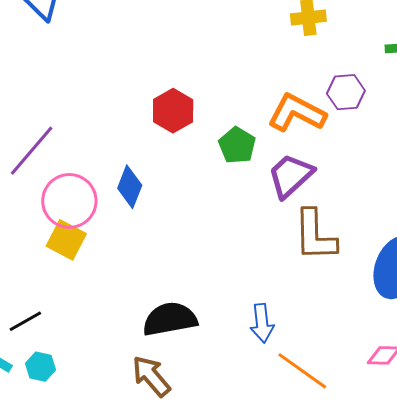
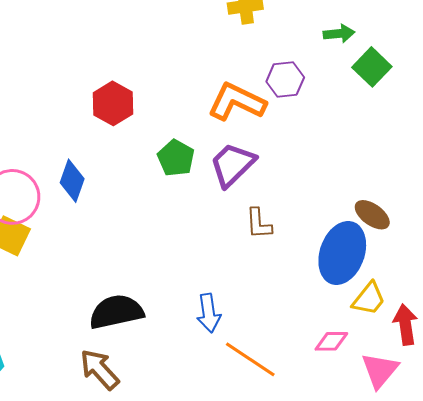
green pentagon: (237, 145) -> (176, 158), moved
brown L-shape: (315, 235) -> (259, 224), size x0.6

